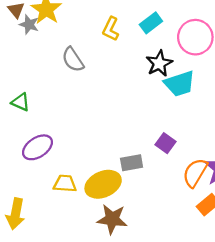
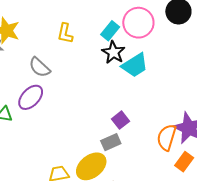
cyan rectangle: (151, 23) -> (110, 31), moved
purple square: (166, 143) -> (121, 120), moved, turned 30
purple ellipse: (37, 147) -> (31, 97), moved

